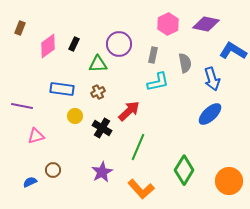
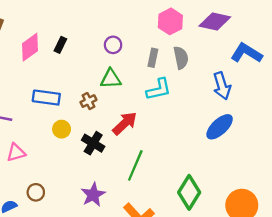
purple circle: (119, 44) -> (113, 45), size x0.6
gray semicircle: (185, 63) -> (181, 58), moved
green triangle: (98, 64) -> (111, 79), moved

